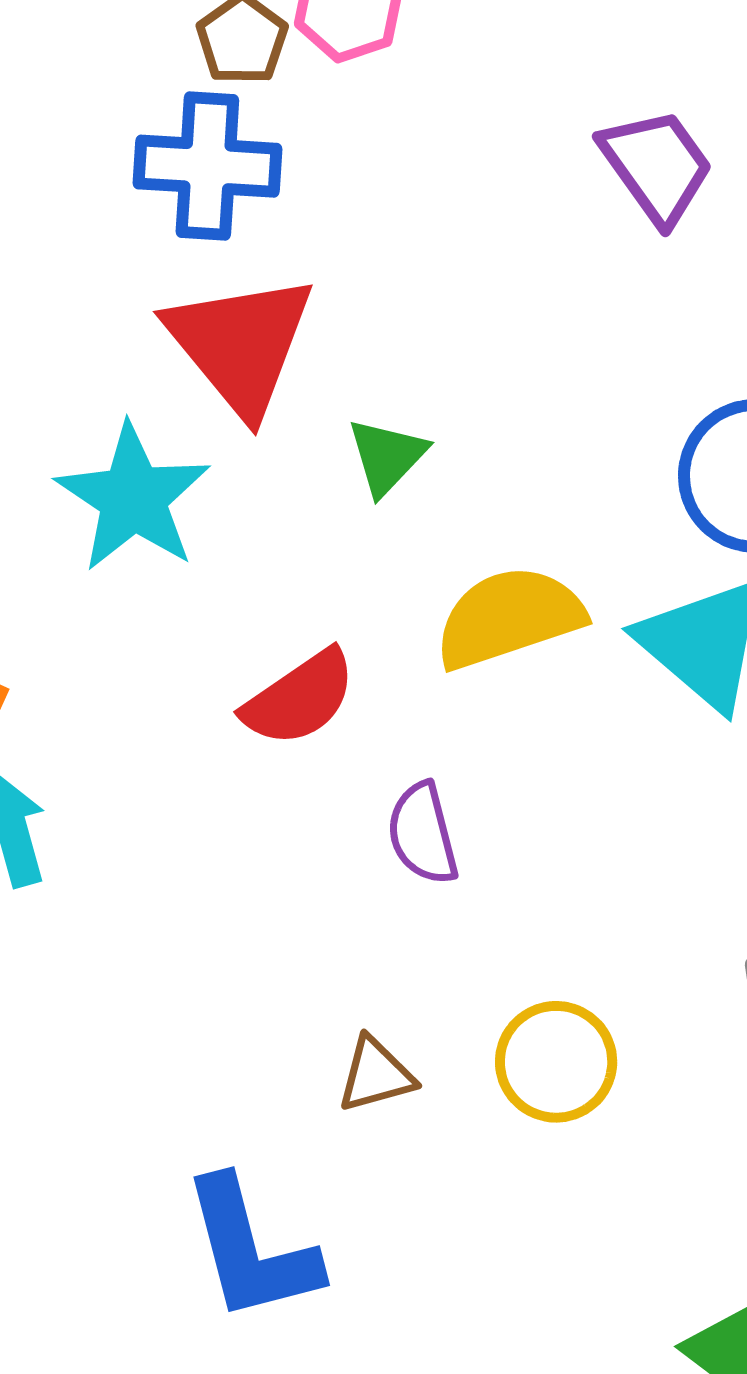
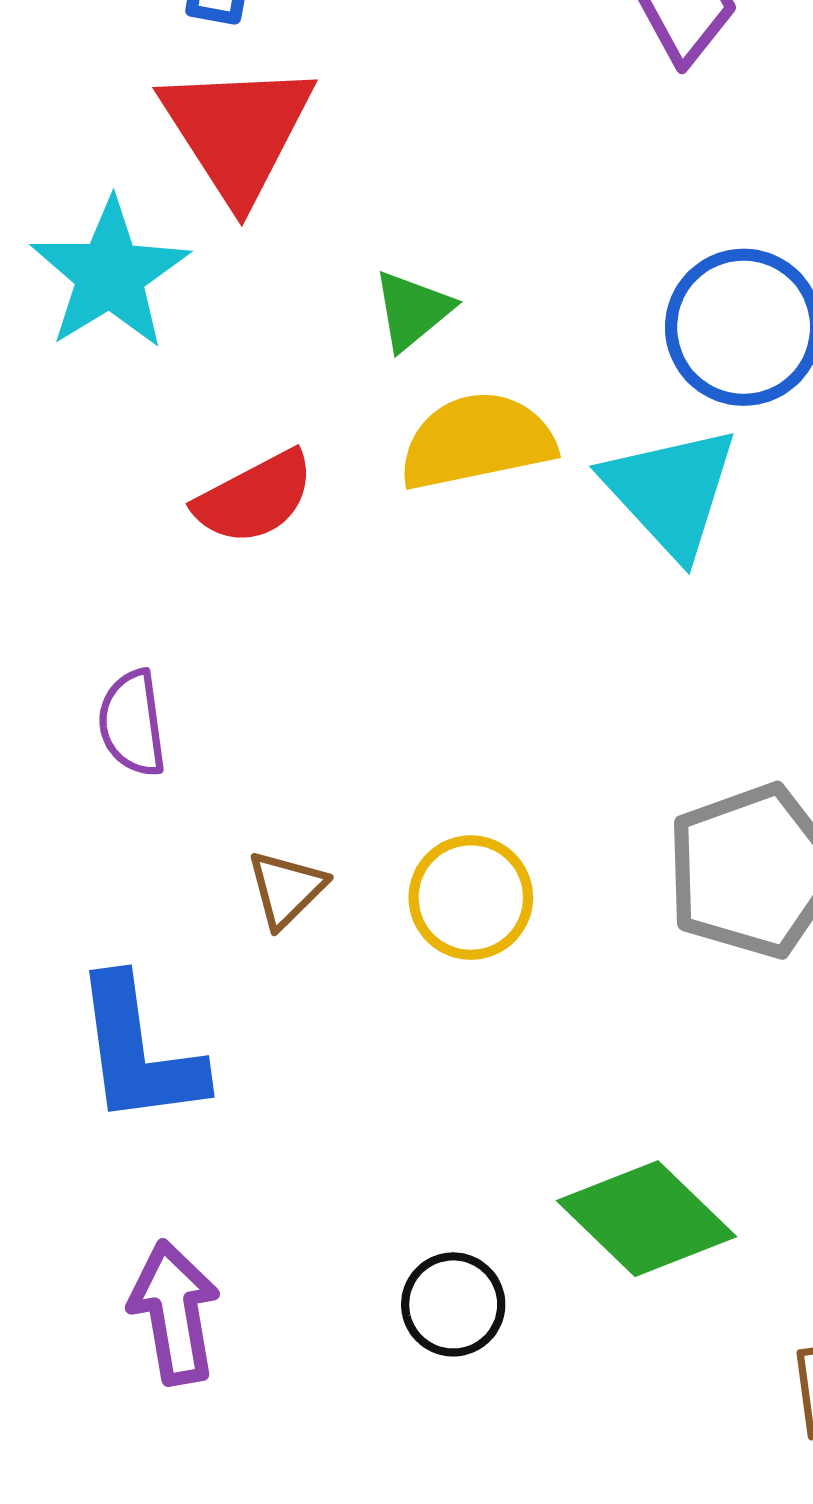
green triangle: (387, 456) -> (412, 310), moved
purple semicircle: (423, 834) -> (132, 723), moved
brown triangle: (376, 1075) -> (286, 889), turned -36

